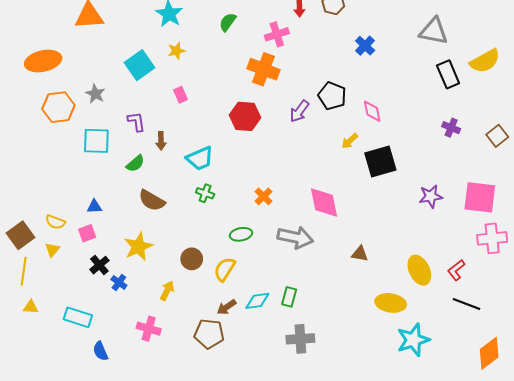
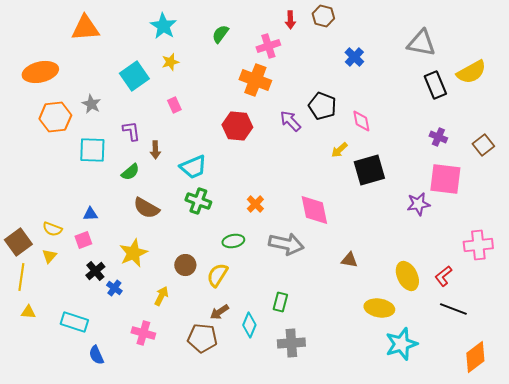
purple arrow: (299, 111) -> (290, 121), turned 100
green cross: (205, 193) -> (198, 201), size x1.4
pink square: (480, 197) -> (445, 179), moved
cyan diamond: (257, 301) -> (249, 325), moved, turned -60

